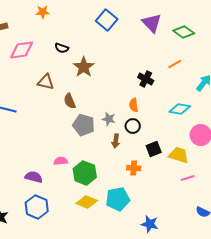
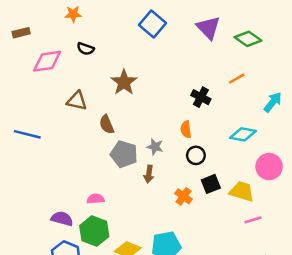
black semicircle: (62, 48) -> (86, 49), moved
black circle: (133, 126) -> (196, 155), moved
brown arrow: (116, 141) -> (149, 174), moved
orange cross: (134, 168) -> (184, 196), moved, turned 32
green hexagon: (85, 173) -> (94, 231), moved

